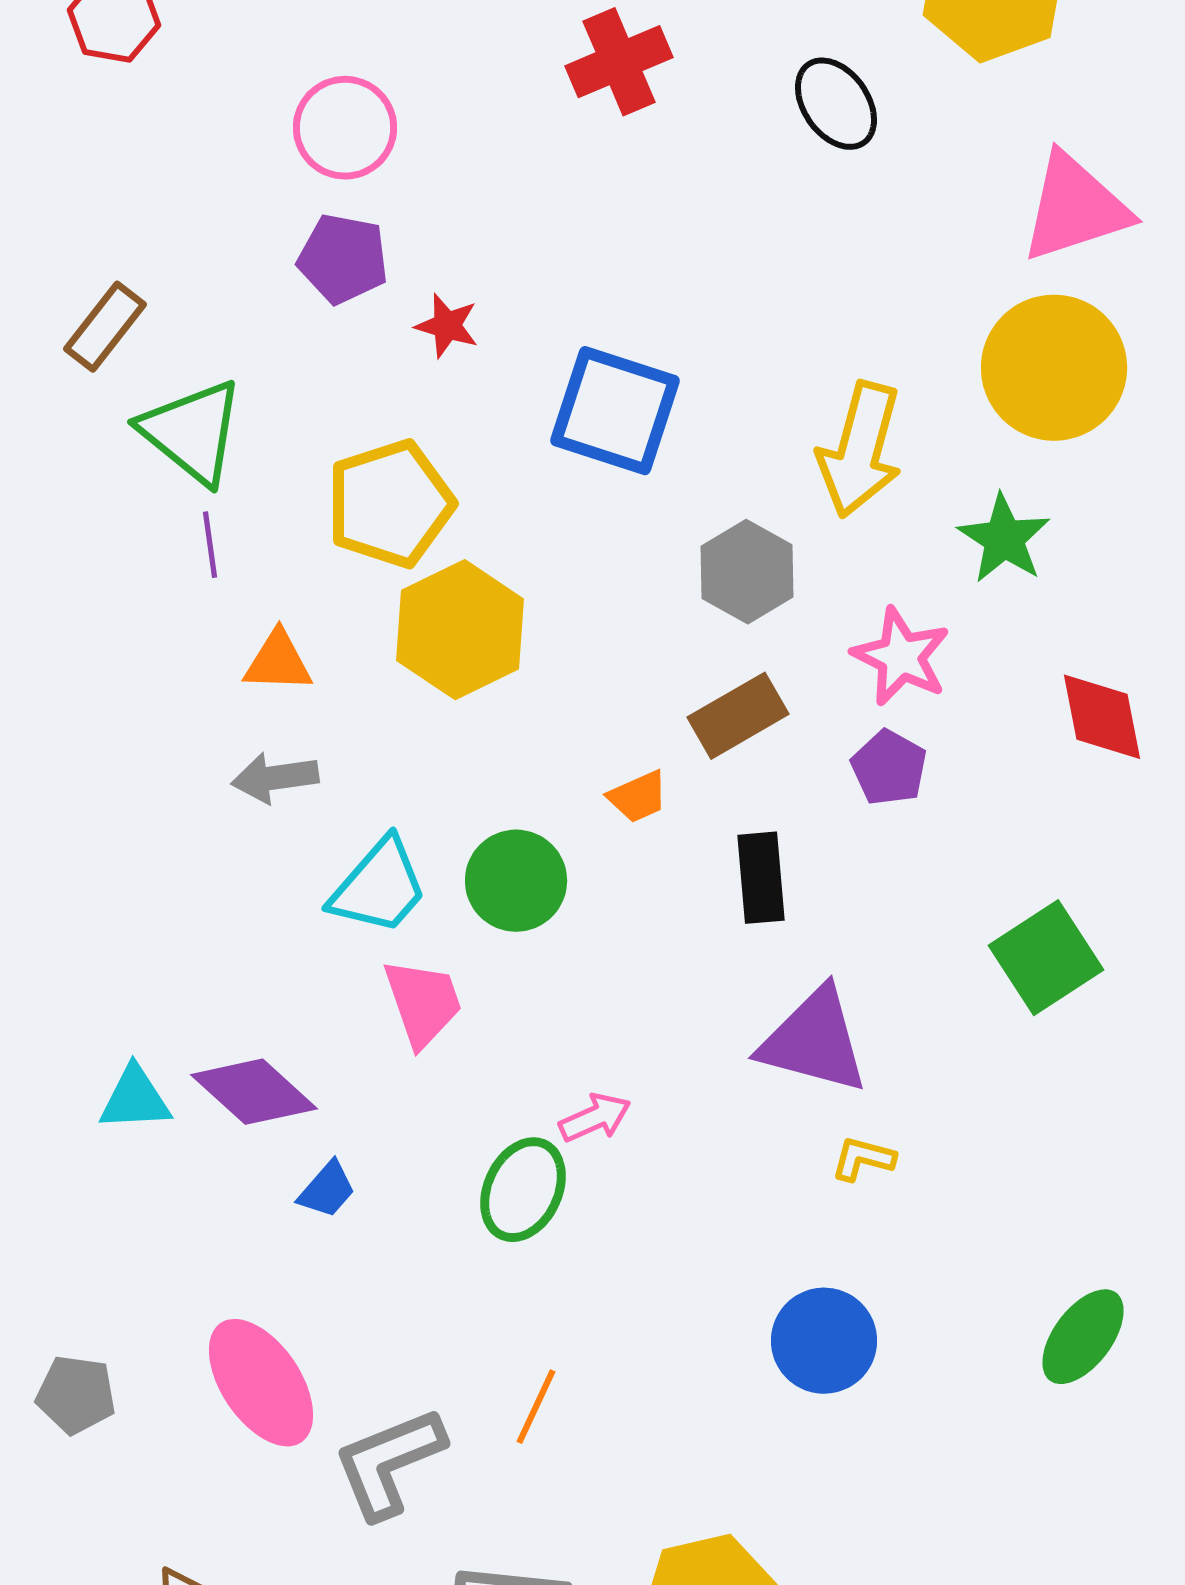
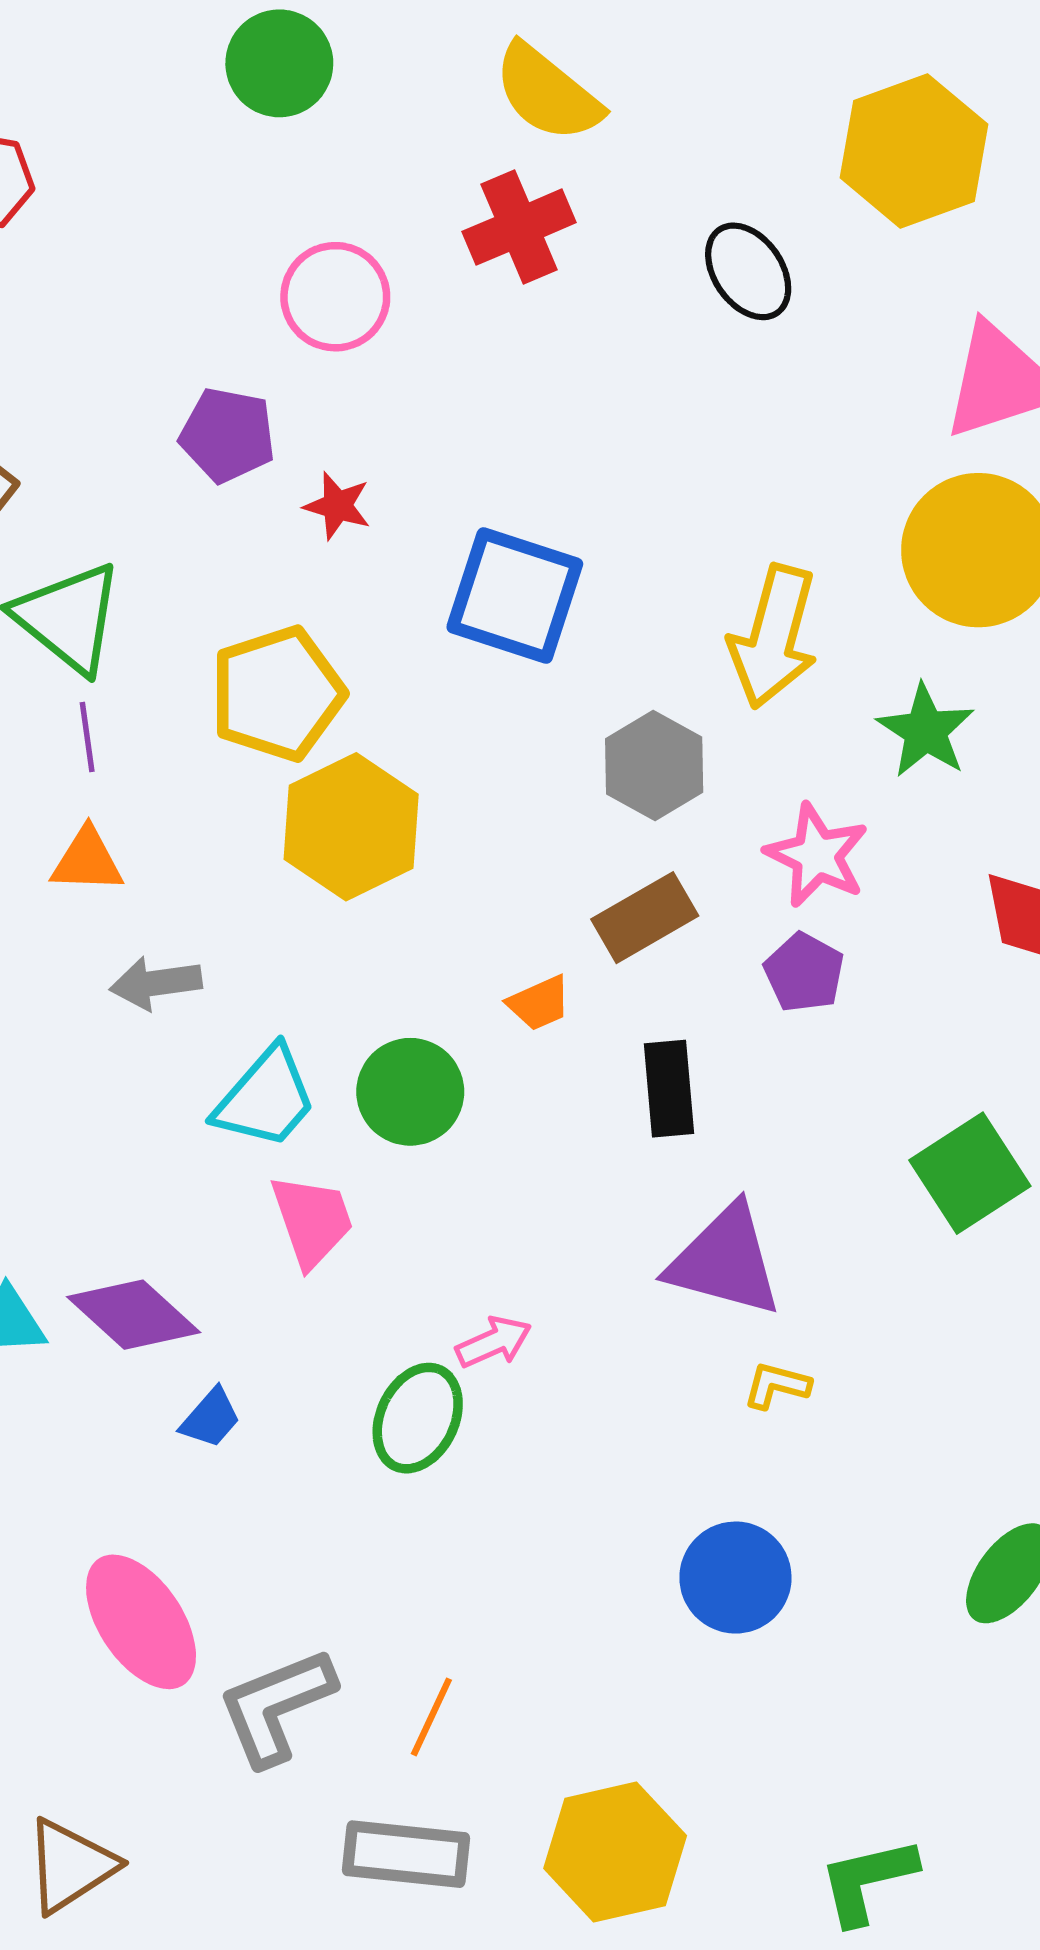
pink circle: (345, 128) -> (335, 297), moved
orange triangle: (278, 662) -> (87, 861), moved
orange line: (536, 1407) -> (431, 1717), moved

